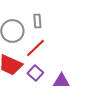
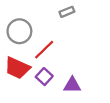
gray rectangle: (37, 21) -> (67, 12), moved, turned 72

